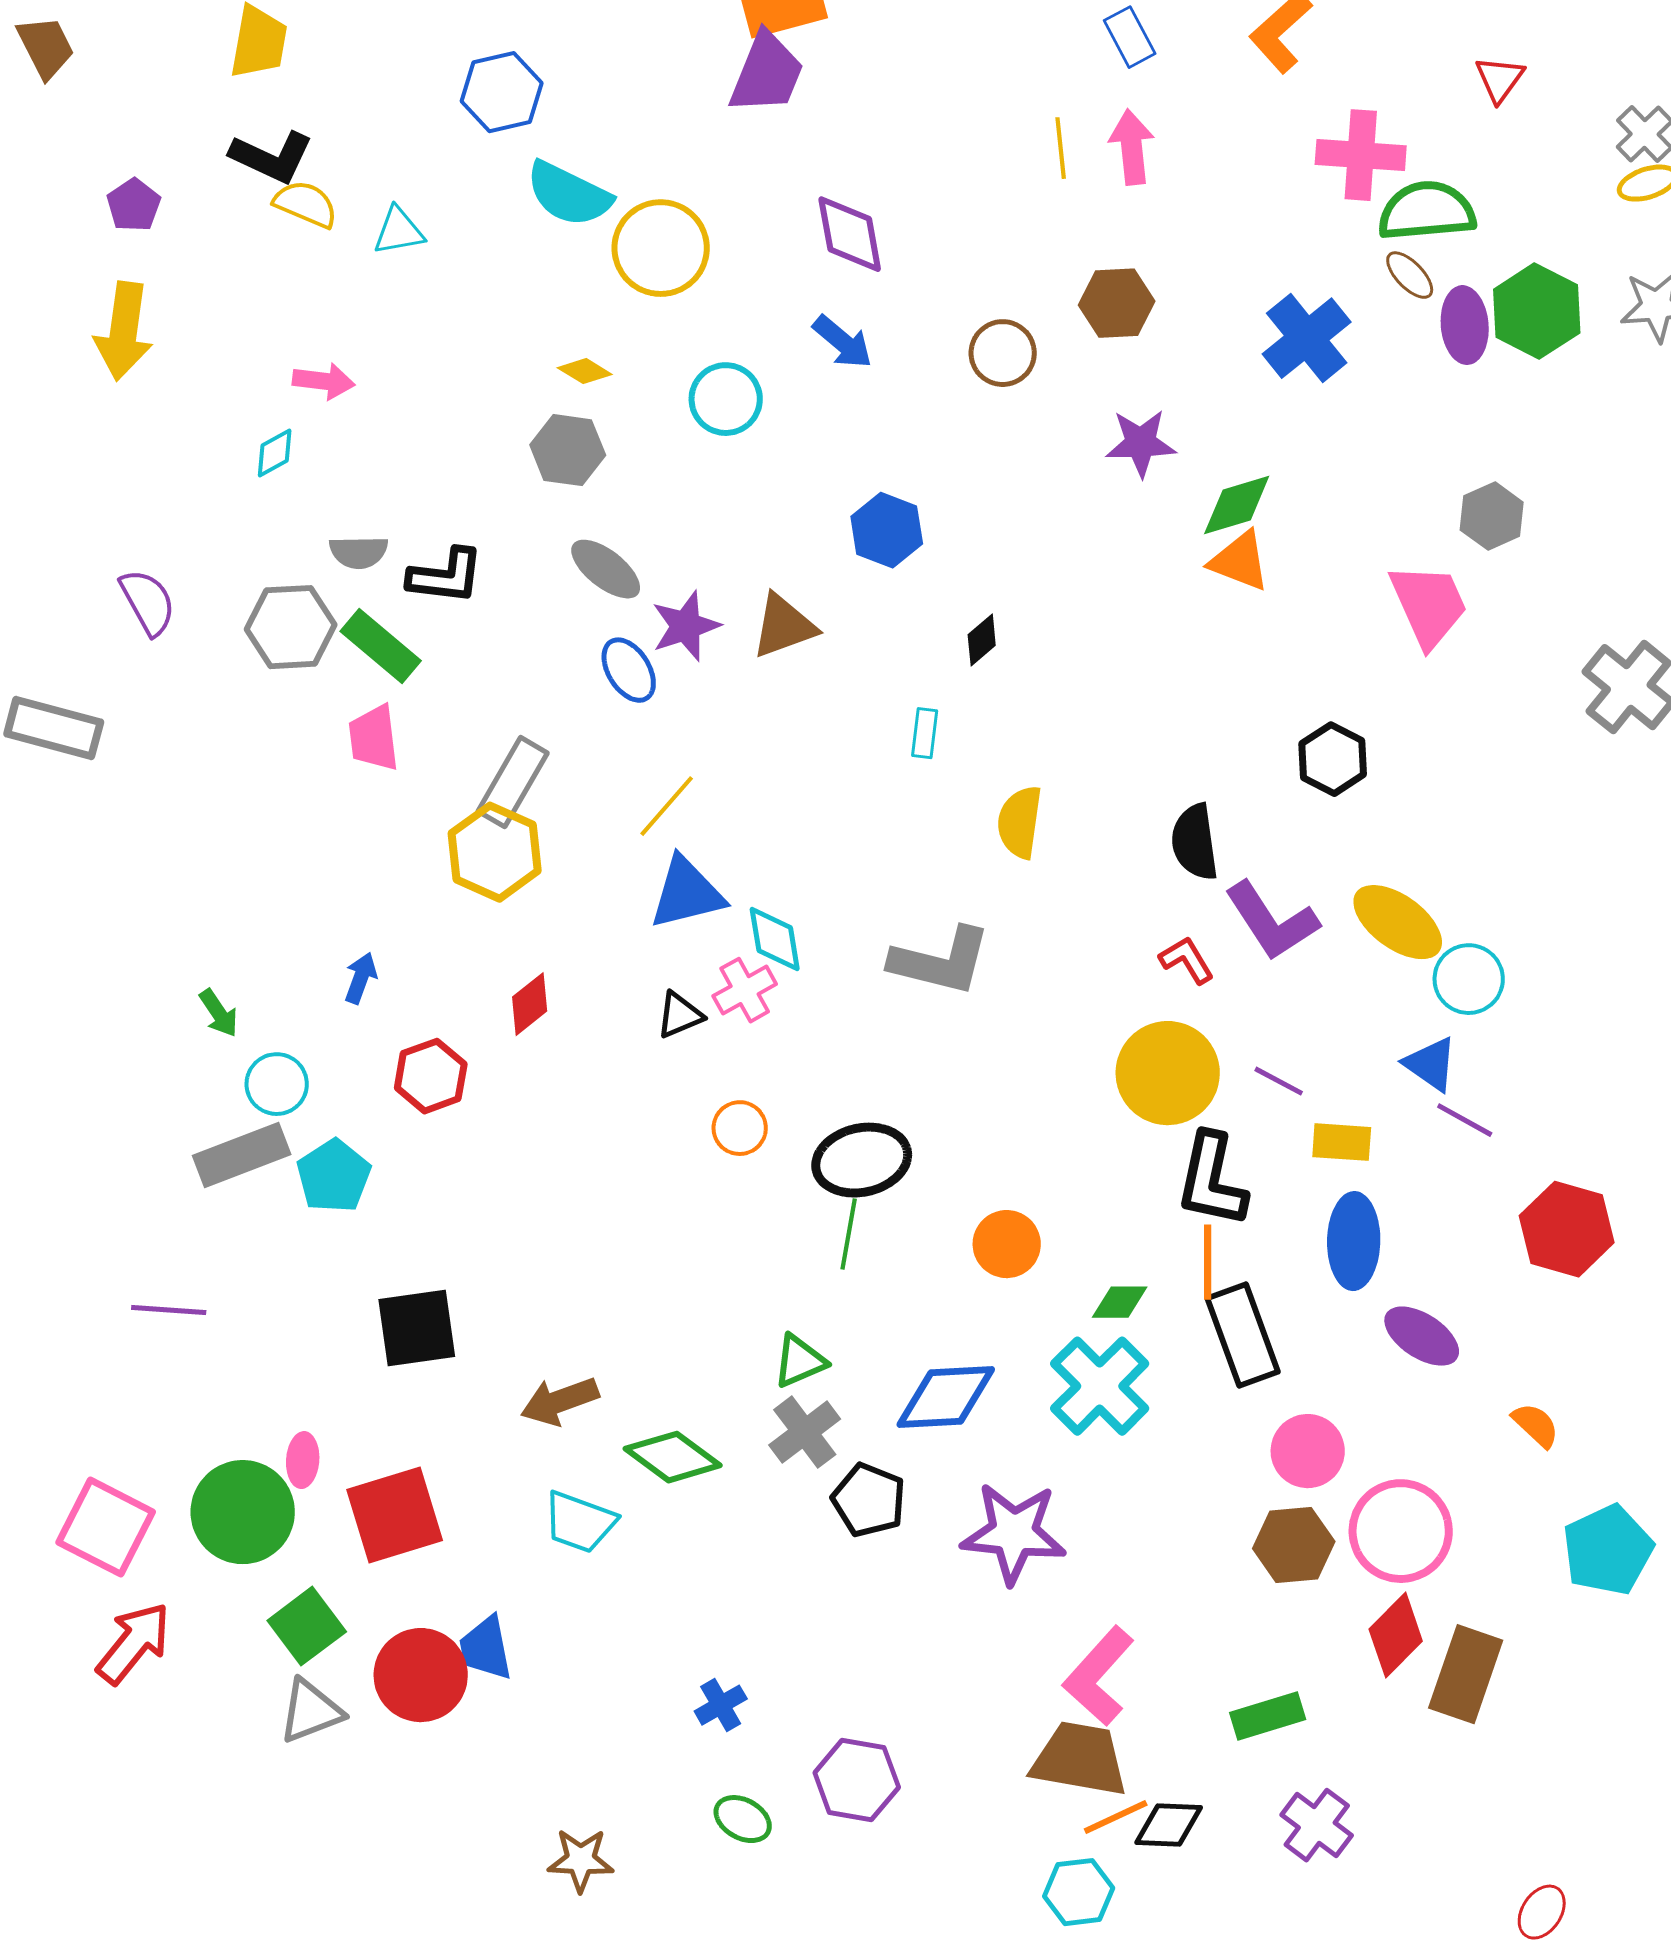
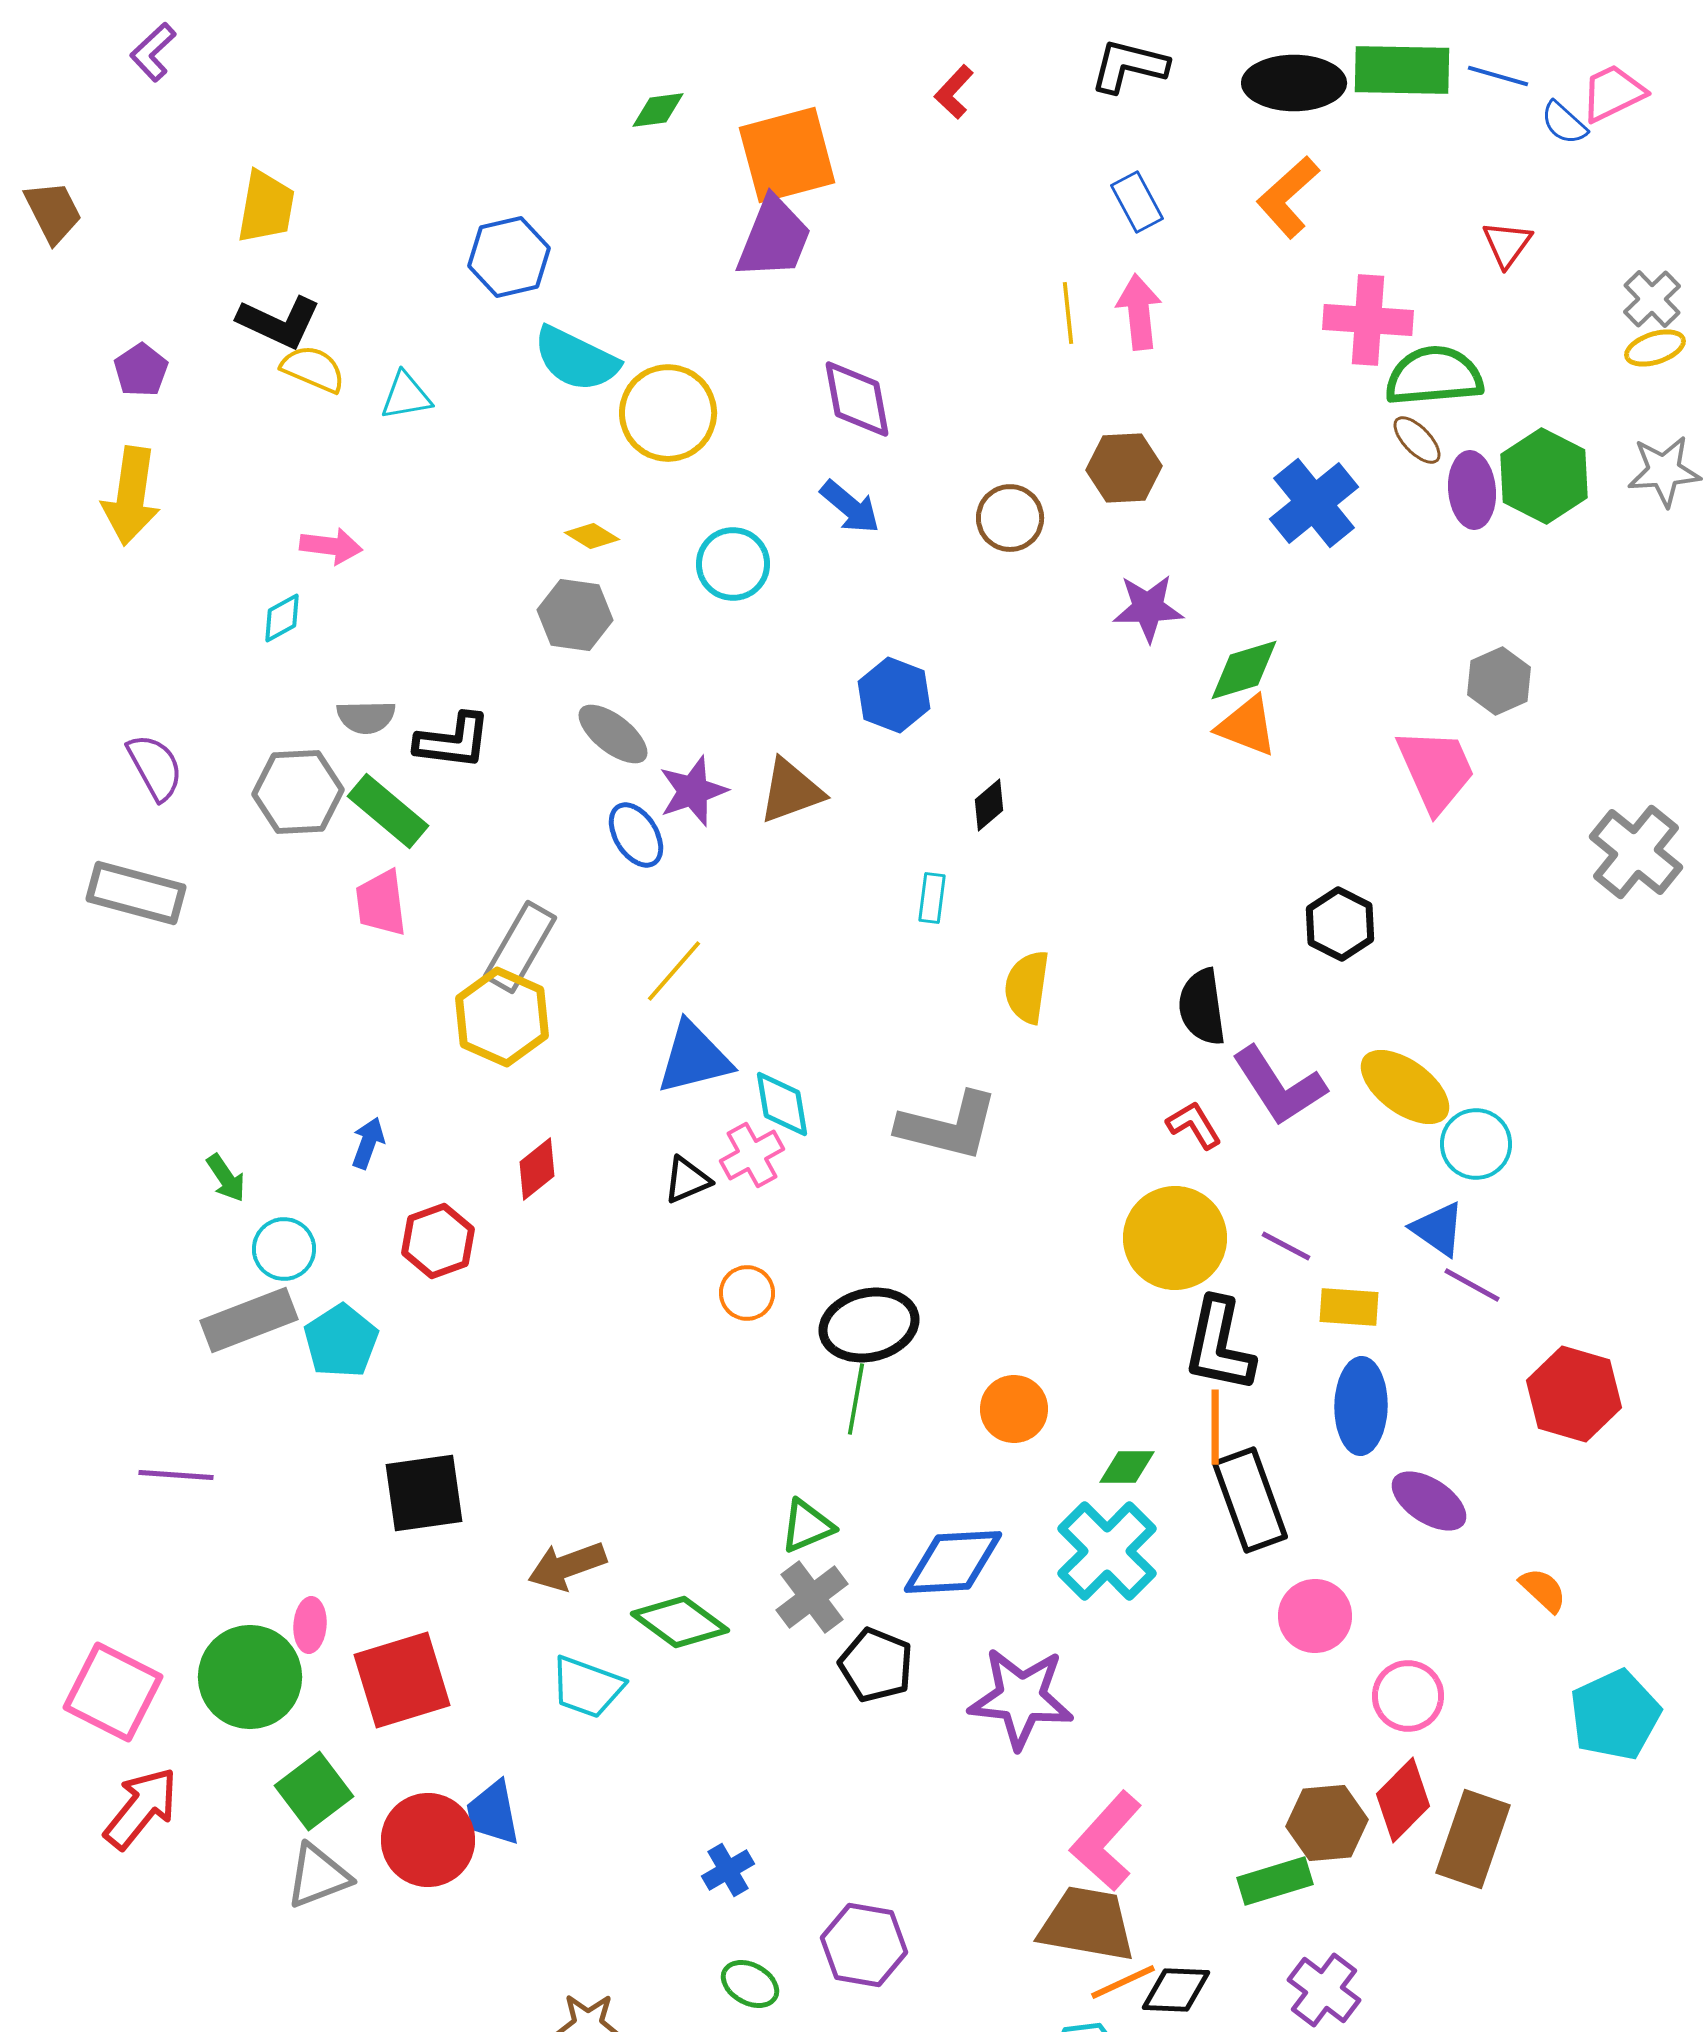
gray rectangle: (54, 728) -> (136, 893), moved
pink circle: (1401, 1531) -> (1408, 1696), size x0.7
brown hexagon: (1294, 1545) -> (1327, 1823), moved

